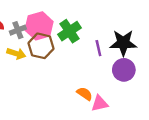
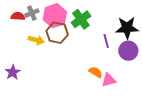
gray cross: (18, 30) -> (32, 13), moved
purple line: (98, 48) -> (106, 41), moved

